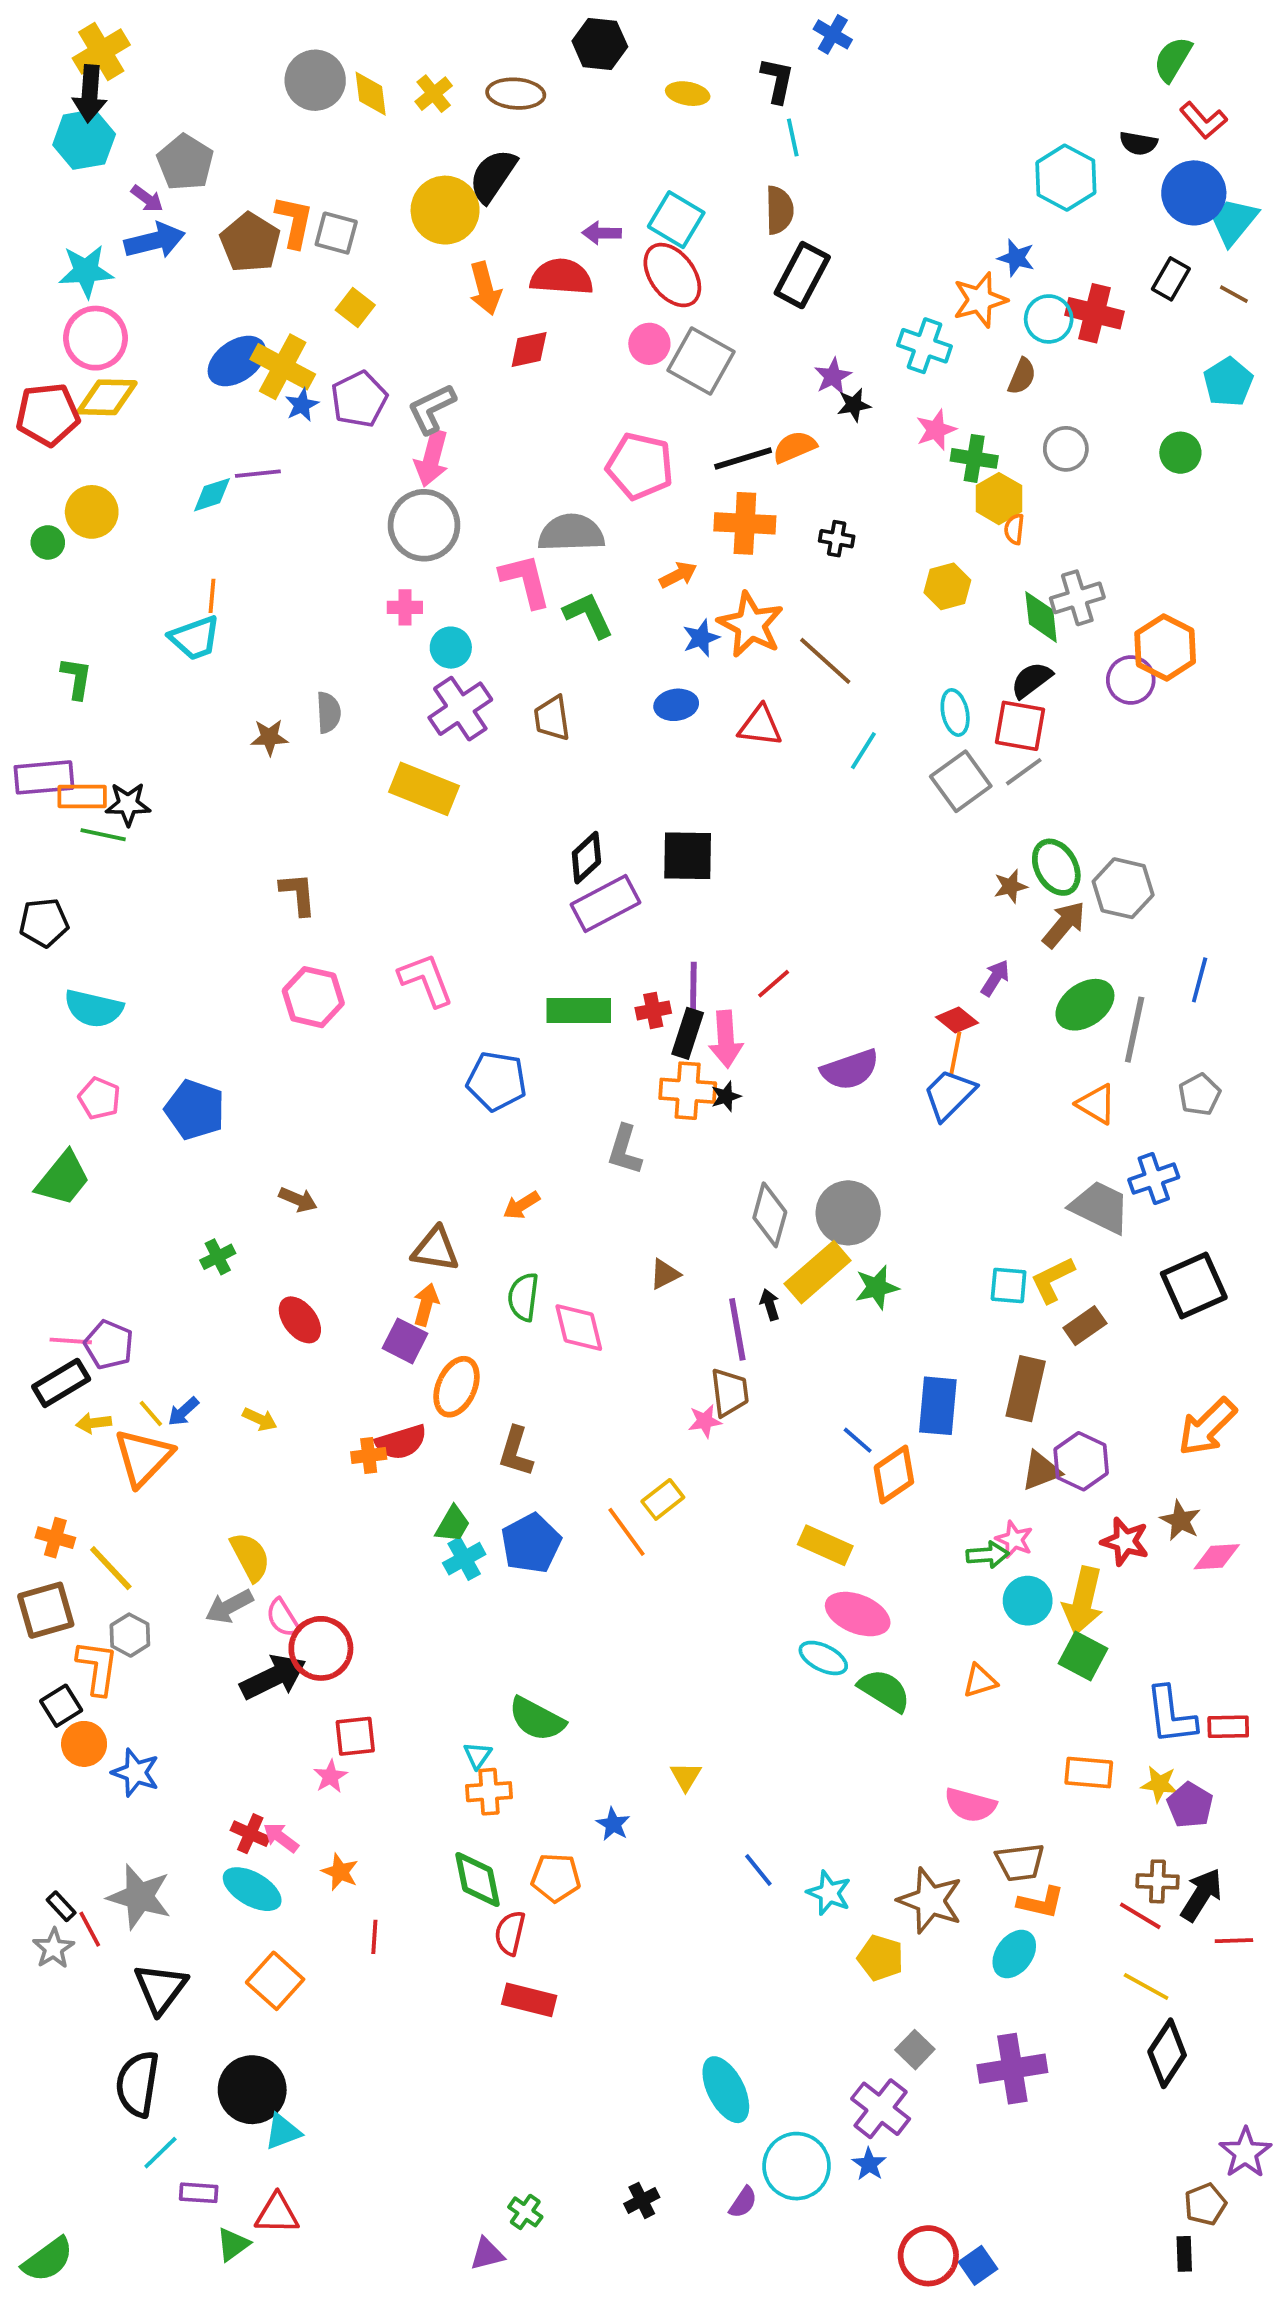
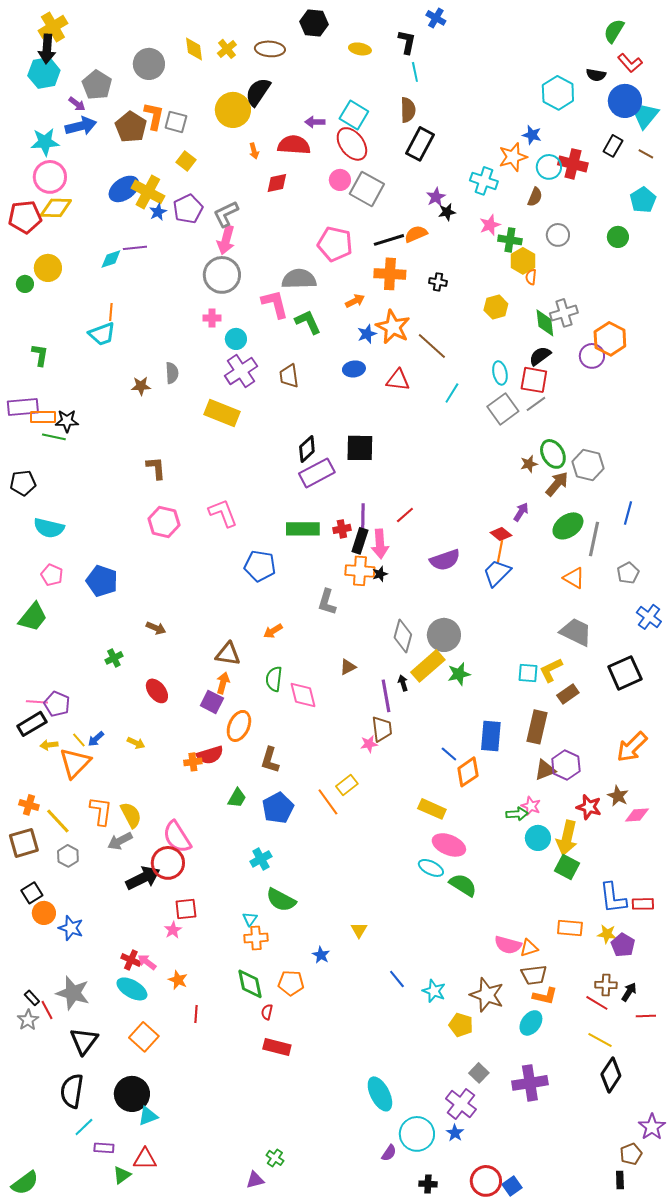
gray circle: (315, 80) -> (149, 64), moved
orange arrow: (485, 288) -> (254, 151), size x0.6
blue cross: (1154, 1179) -> (649, 617), moved, turned -35
cyan cross: (464, 1559) -> (261, 859), moved
pink semicircle: (283, 1618) -> (177, 837), moved, size x1.6
orange L-shape: (97, 1668) -> (101, 811), moved
orange triangle: (980, 1681) -> (529, 948), moved
black arrow: (1201, 1895) -> (629, 992), size x0.7
red semicircle: (510, 1933) -> (267, 1012), size x0.7
black cross: (642, 2200) -> (428, 1184), moved, turned 30

